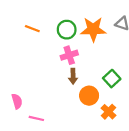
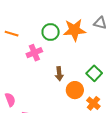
orange line: (32, 29) -> (12, 34), moved
pink cross: (69, 55) -> (34, 53), moved

